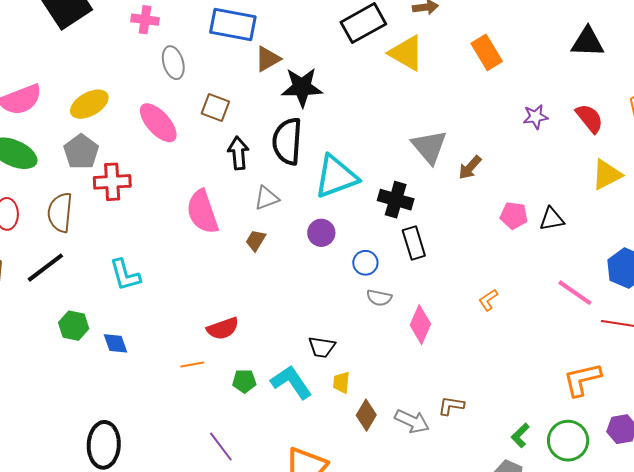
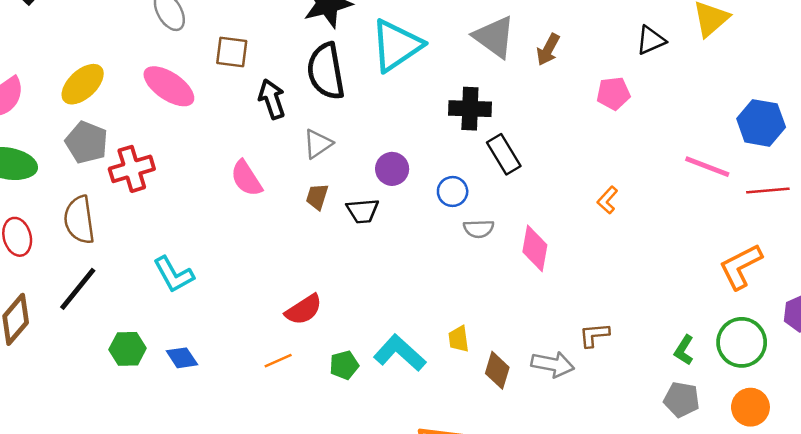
cyan triangle: (336, 177) -> (396, 45), moved
pink semicircle: (202, 212) -> (246, 178), size x0.7
black triangle: (552, 219) -> (651, 40), moved
black trapezoid: (322, 347) -> (363, 211), moved

